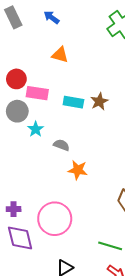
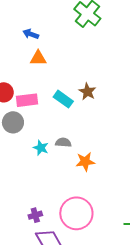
blue arrow: (52, 17) -> (31, 34), moved
cyan rectangle: (73, 102) -> (63, 99), turned 42
cyan star: (36, 129) -> (41, 148), moved

